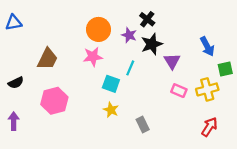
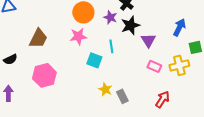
blue arrow: (207, 46) -> (179, 27), turned -126
cyan line: (130, 68) -> (111, 46), turned -32
yellow star: (111, 110) -> (105, 89), moved
red arrow: (209, 127) -> (162, 99), moved

